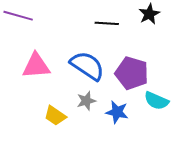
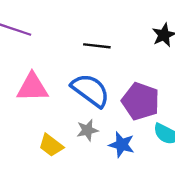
black line: (107, 23) -> (97, 46), moved

